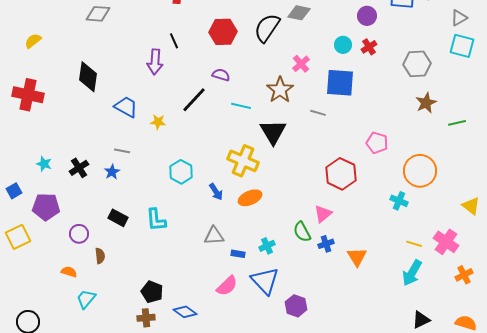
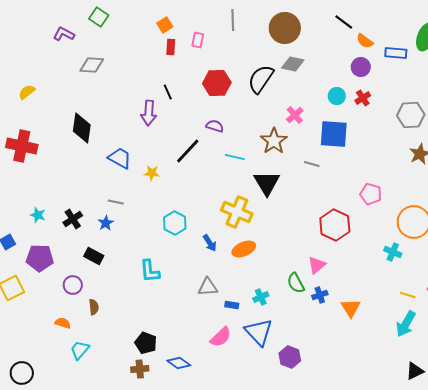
black rectangle: (118, 218) -> (94, 256), moved

